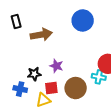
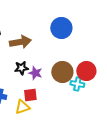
black star: (34, 74) -> (21, 68), moved
brown circle: (76, 88) -> (62, 72), moved

